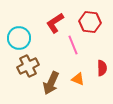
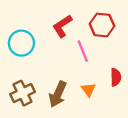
brown cross: (28, 66) -> (23, 93), moved
orange triangle: (78, 79) -> (88, 90), turned 32

